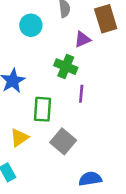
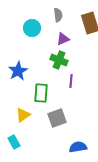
purple triangle: (82, 39) -> (63, 39), moved
gray square: (63, 141) -> (57, 118), turned 30

